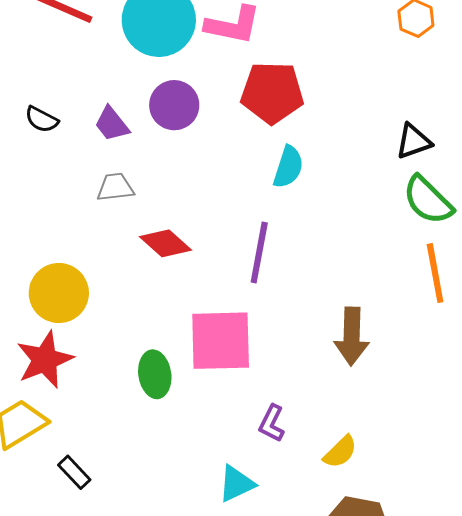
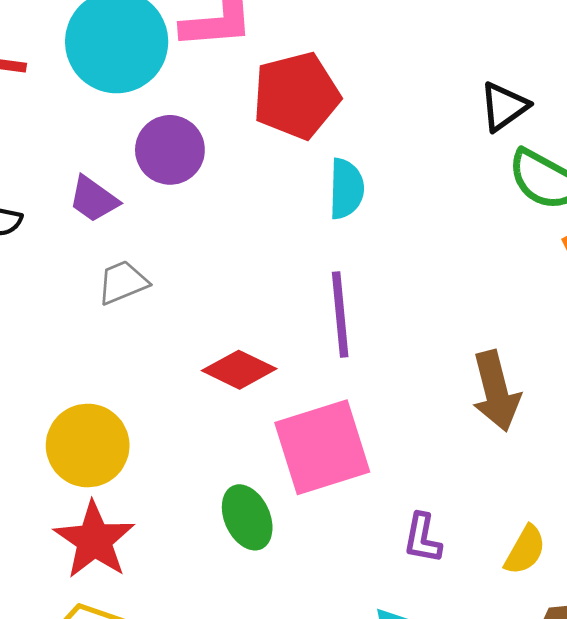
red diamond: (165, 243) -> (239, 370), moved

